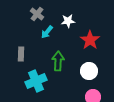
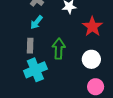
cyan arrow: (47, 32) -> (36, 22), moved
gray rectangle: (21, 54) -> (30, 46), moved

